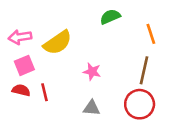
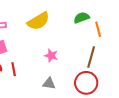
green semicircle: (110, 17) -> (82, 18), moved
yellow semicircle: (58, 43) -> (38, 21), moved

